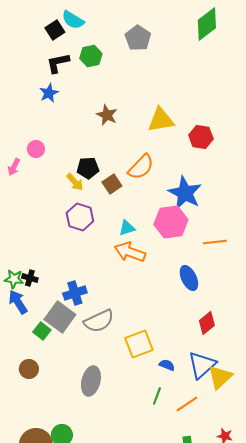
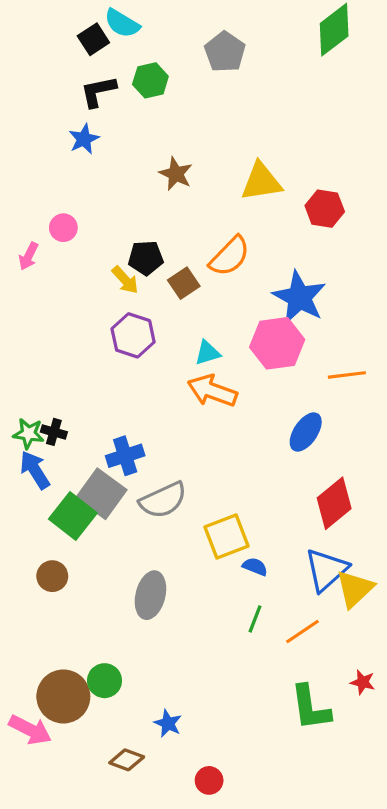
blue ellipse: (189, 278) -> (306, 432), turned 60
red diamond: (207, 323) -> (334, 503), size x1.4
green square: (42, 331) -> (73, 516), size x1.6
blue semicircle: (167, 365) -> (255, 567), moved

